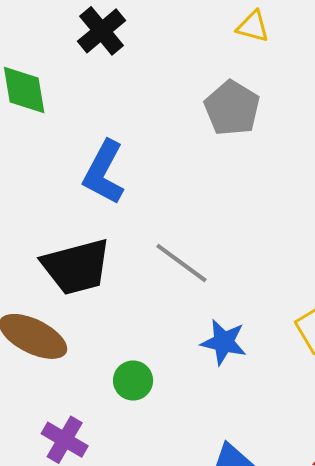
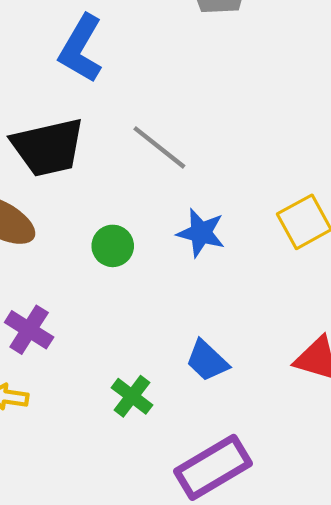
green circle: (133, 381) -> (113, 246), moved

